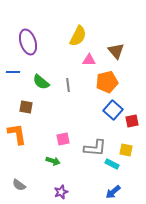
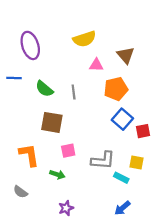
yellow semicircle: (78, 36) -> (84, 39), turned 45
brown square: (26, 107) -> (52, 122), moved, size x1.5
orange L-shape: (17, 134) -> (29, 155), moved
gray semicircle: (19, 185) -> (20, 192), moved

